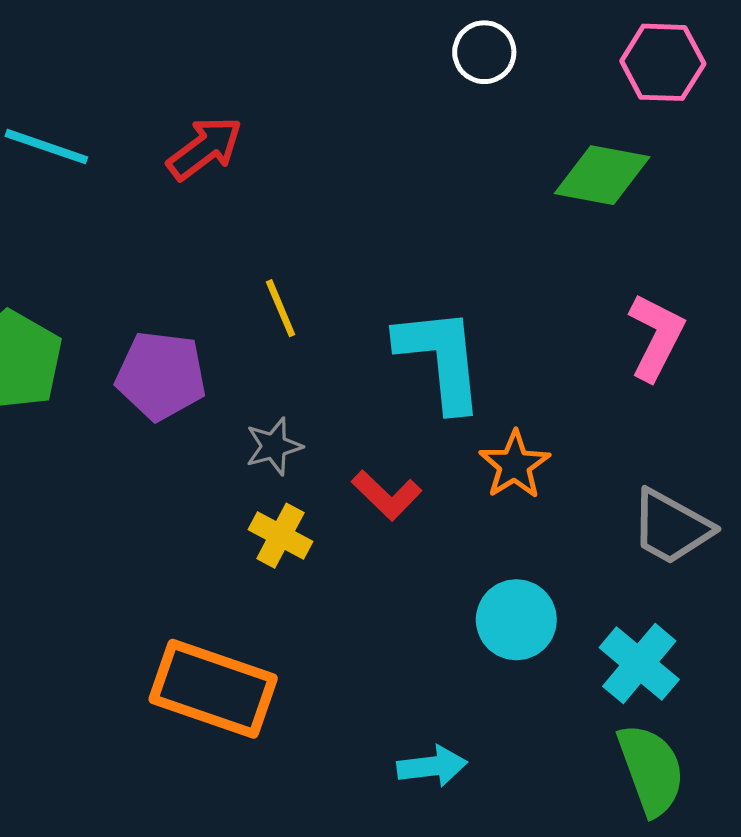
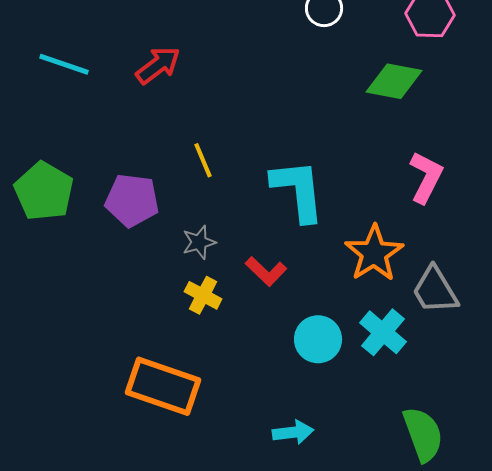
orange star: (515, 465) -> (374, 253), moved, size x1.4
gray trapezoid: (671, 527) -> (435, 290), turned 30
cyan circle: (516, 620) -> (318, 339), moved
cyan cross: (639, 664) -> (383, 332), moved

